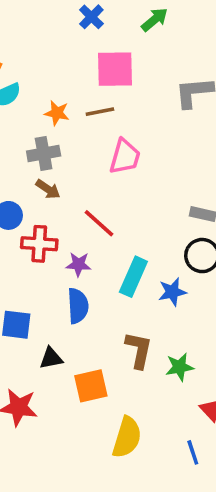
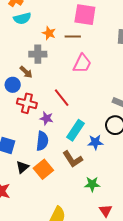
brown arrow: (48, 189) -> (26, 72), moved
brown L-shape: (139, 350) -> (73, 159), moved, turned 125
black triangle: (51, 358) -> (23, 167), turned -40
orange square: (91, 386) -> (43, 169), moved, turned -36

